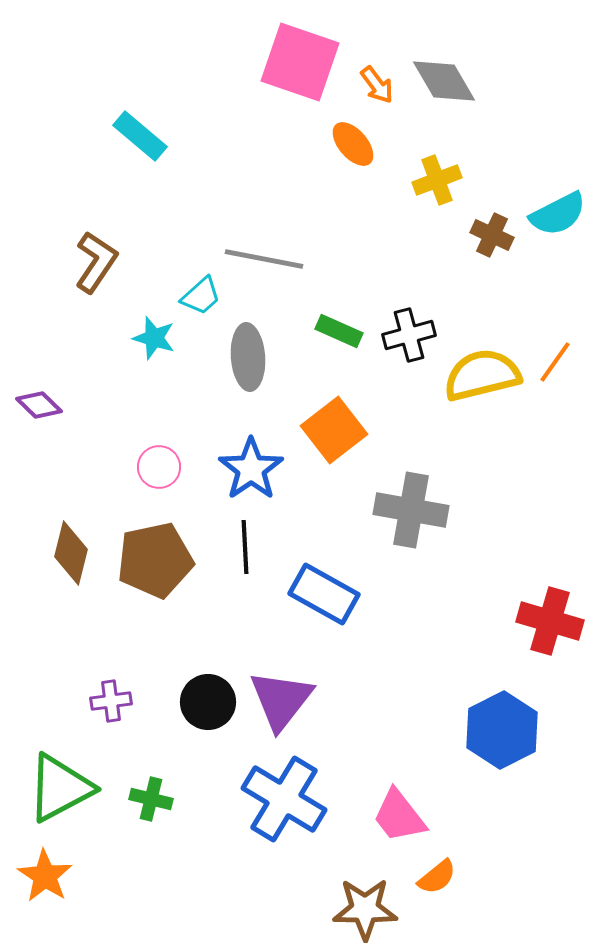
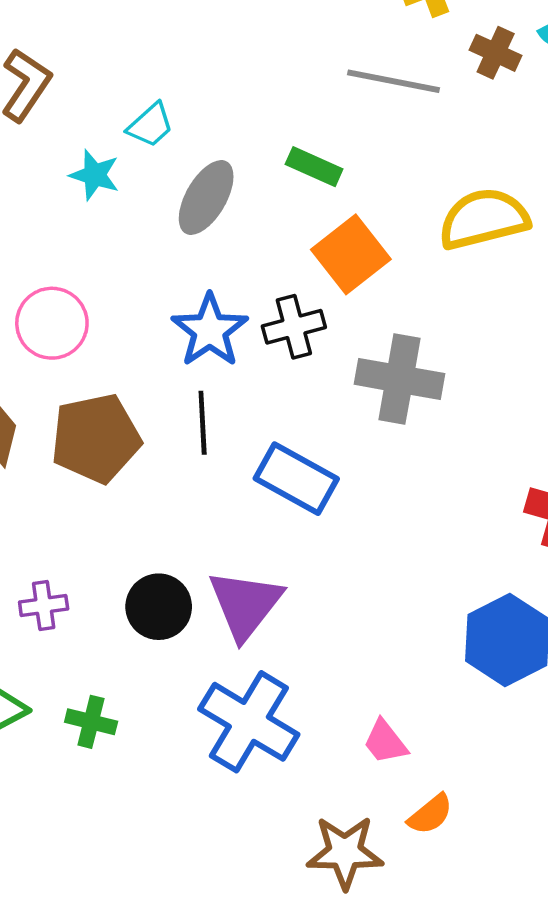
gray line: (264, 259) -> (394, 81), moved
black cross: (409, 335) -> (294, 327), moved
gray ellipse: (248, 357) -> (206, 197), turned 34
orange square: (334, 430) -> (351, 254), moved
pink circle: (159, 467) -> (52, 323), moved, size x1.4
pink trapezoid: (399, 816) -> (385, 742), size x0.7

